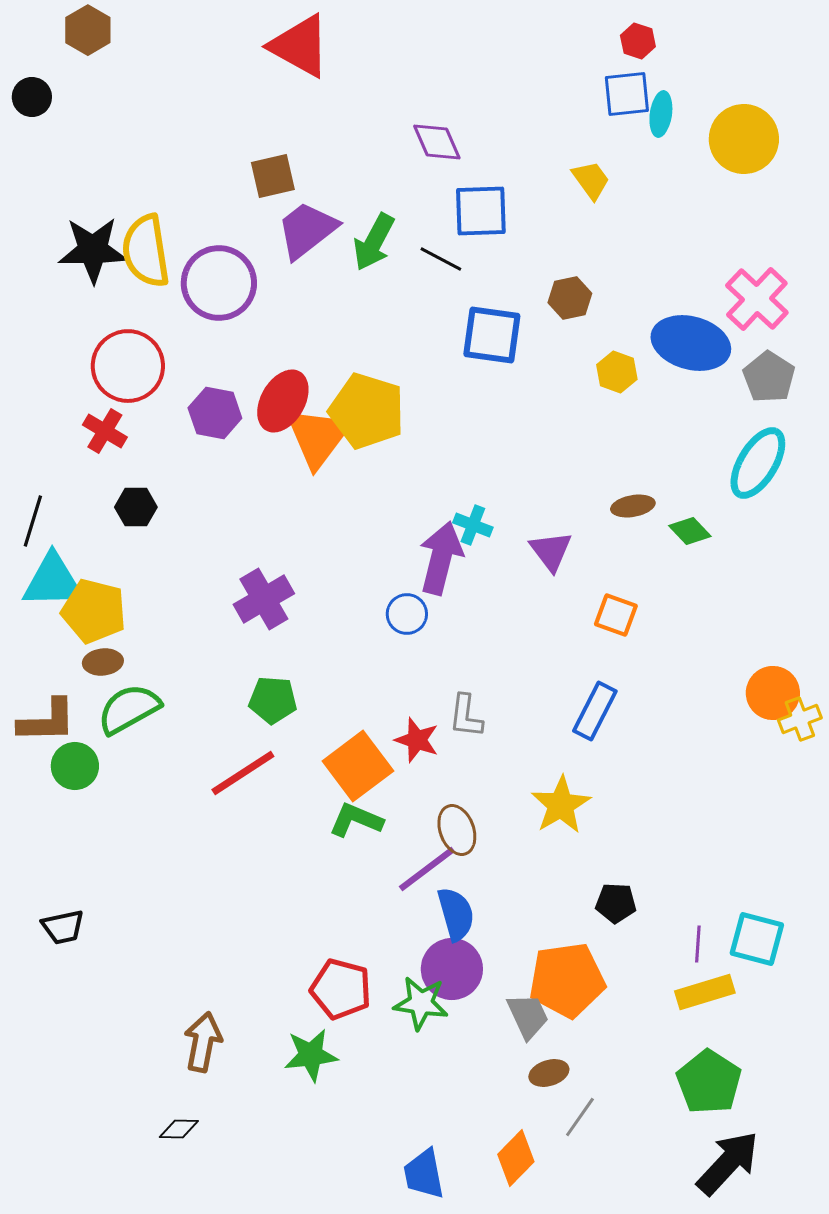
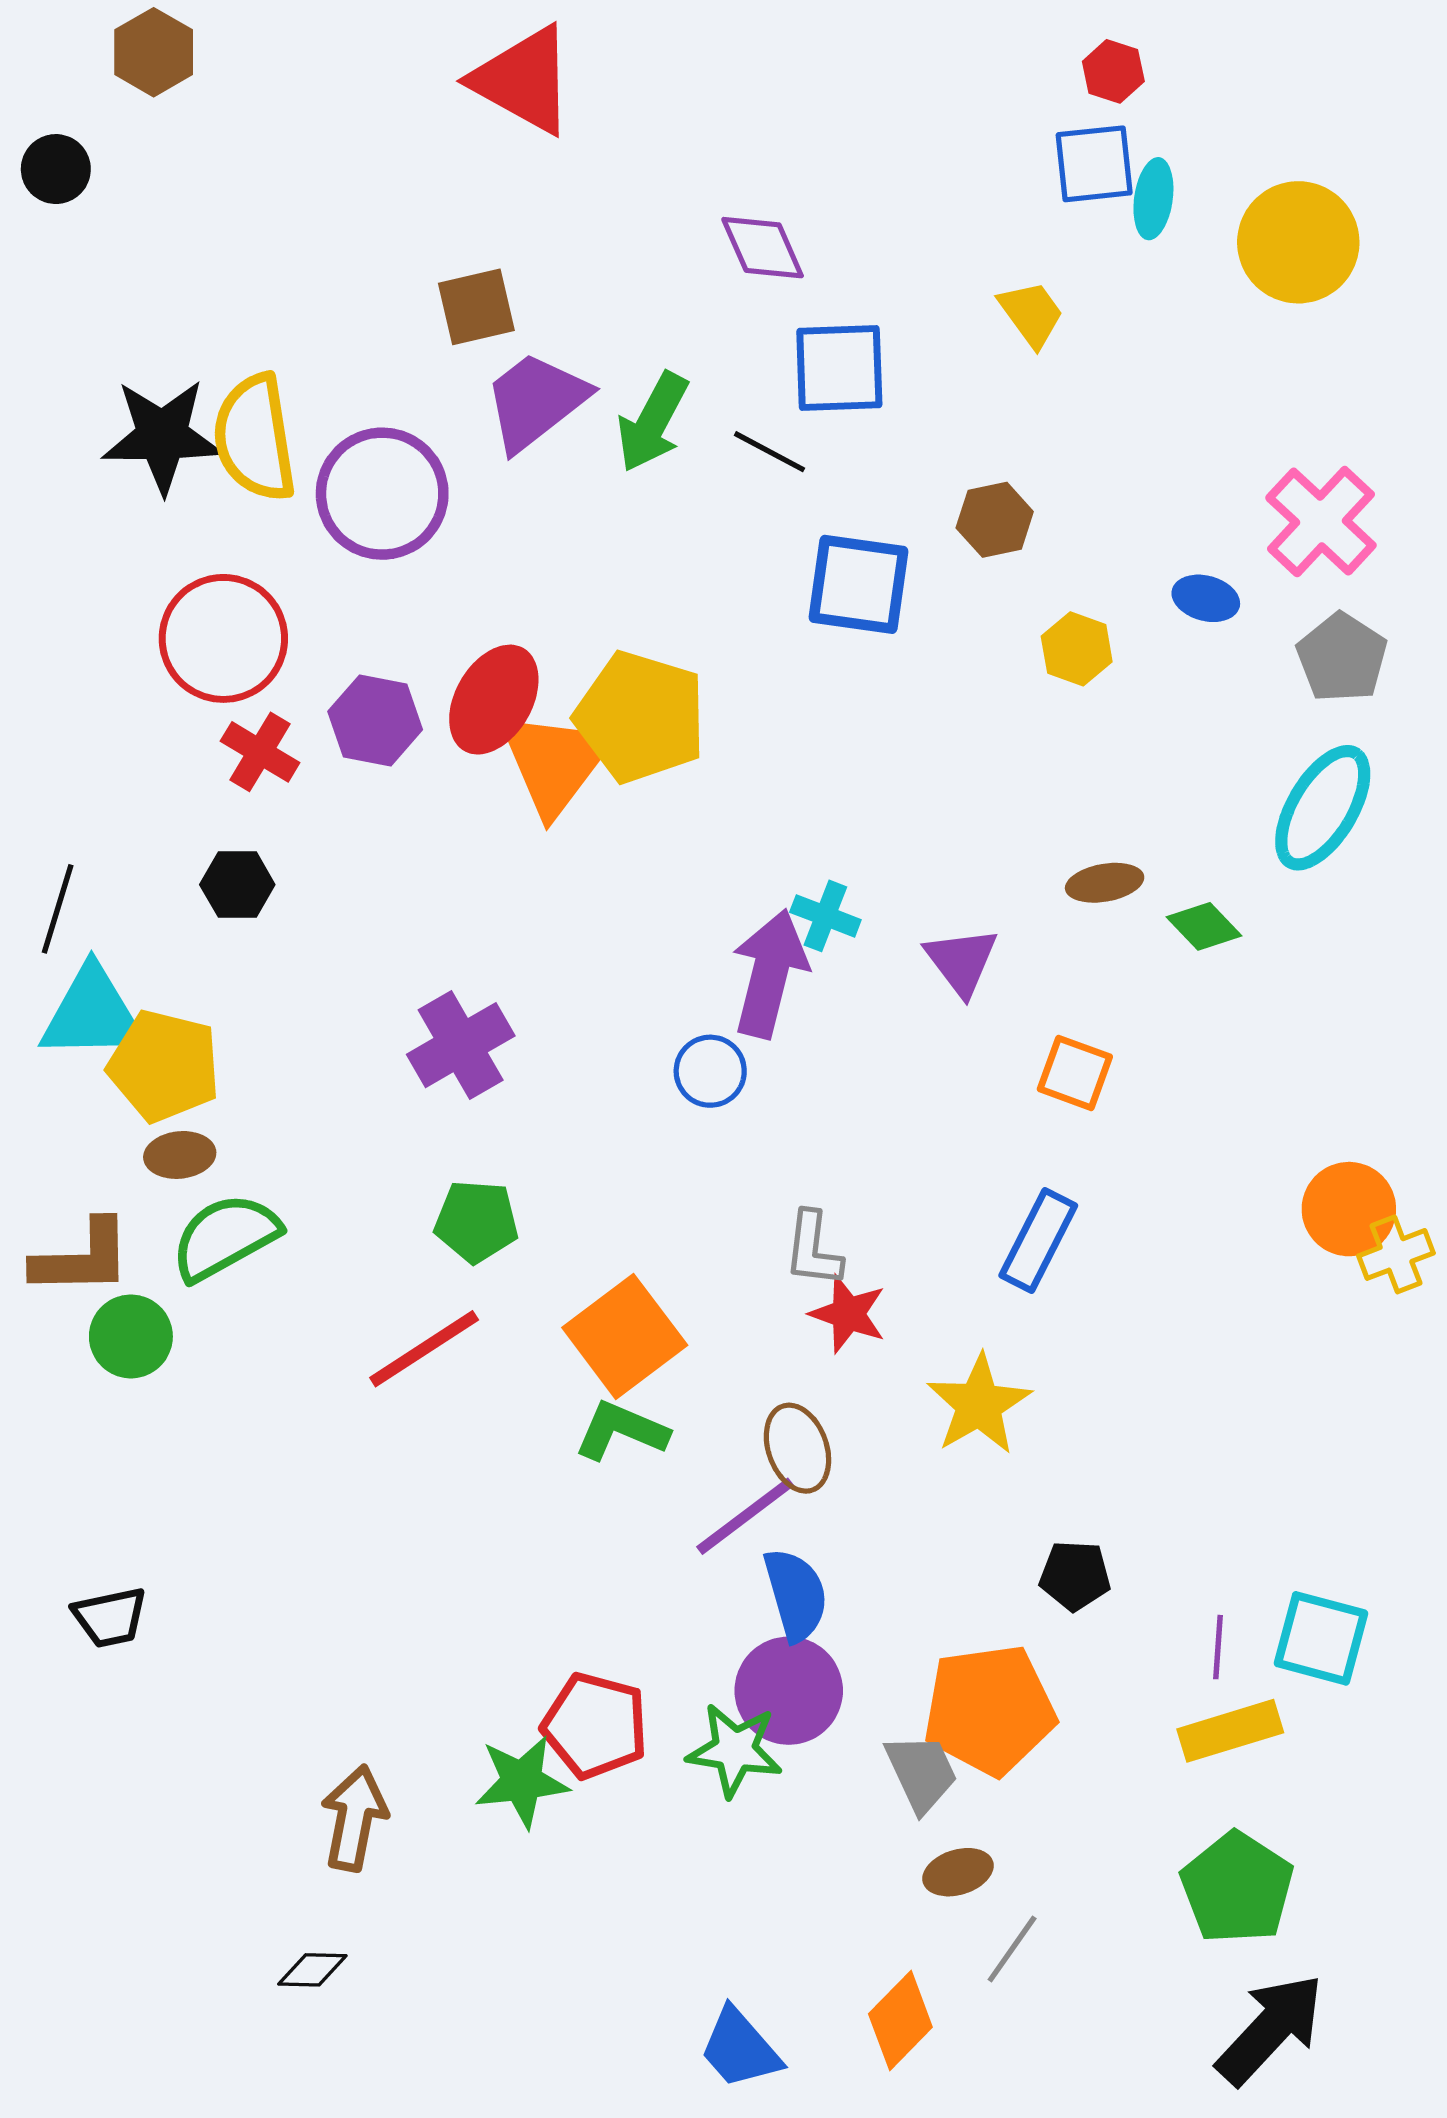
blue ellipse: (691, 343) -> (1206, 598), size x0.5
red cross: (105, 431) -> (260, 752), moved
red star: (417, 740) -> (848, 1314), moved
green star: (311, 1055) -> (522, 1781), moved
blue trapezoid: (424, 1174) -> (740, 2048), turned -30

